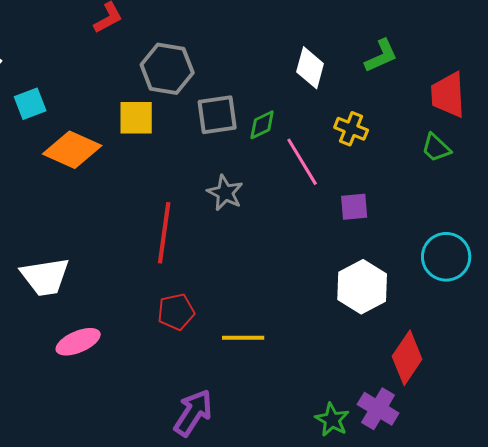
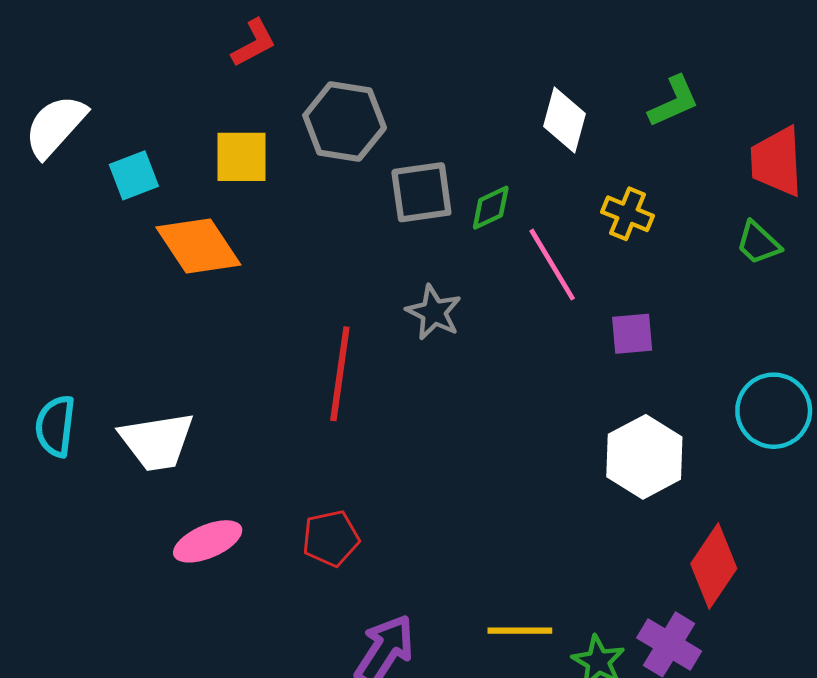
yellow square: (136, 118) -> (241, 157), moved
orange diamond: (72, 150) -> (198, 246), turned 32
red pentagon: (176, 312) -> (331, 538), moved
yellow line: (243, 338) -> (520, 631), moved

